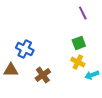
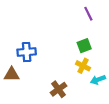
blue cross: (25, 49) -> (27, 52), turned -30
brown cross: (43, 75) -> (59, 89), moved

